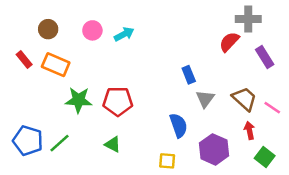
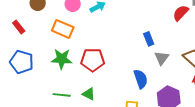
orange rectangle: (56, 65) -> (63, 29), moved
blue pentagon: (28, 141) -> (22, 62), moved
green line: (60, 143) -> (62, 95), moved, turned 48

